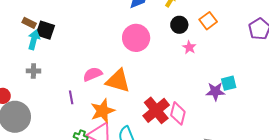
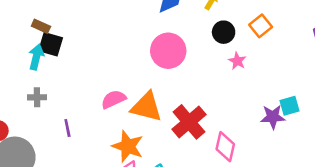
brown rectangle: (29, 23) -> (41, 26), moved
purple line: (71, 97) -> (67, 128), moved
red cross: (156, 110) -> (189, 122), moved
orange star: (103, 111) -> (128, 146), turned -30

